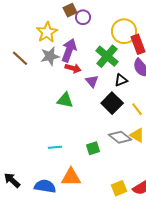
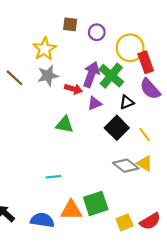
brown square: (70, 10) -> (70, 24), turned 32
purple circle: (83, 17) -> (97, 32), moved
purple arrow: (69, 50) -> (91, 74), moved
purple triangle: (92, 81) -> (95, 103), turned 48
green square: (93, 148) -> (96, 203), moved, size x1.6

